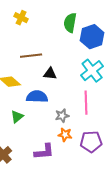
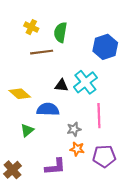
green semicircle: (70, 23) -> (60, 32), moved
brown line: (31, 56) -> (42, 52), moved
cyan cross: (92, 71) -> (85, 82), moved

